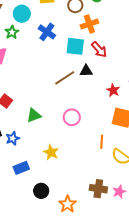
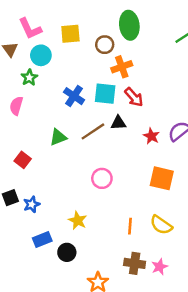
blue cross: (47, 32) -> (74, 96), moved
red star: (113, 90) -> (151, 136), moved
green triangle: (34, 115) -> (58, 137), moved
orange line: (102, 142) -> (130, 226), moved
black circle: (41, 191) -> (67, 252), moved

